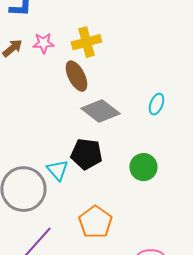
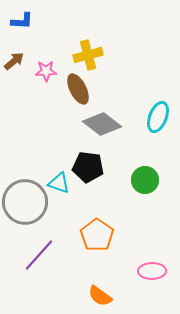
pink star: (43, 43) -> (46, 71), moved
cyan ellipse: (156, 104) -> (158, 117), size x1.4
cyan triangle: (57, 170) -> (59, 183), turned -30

